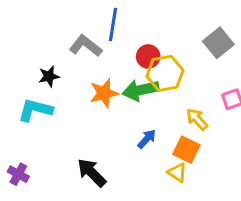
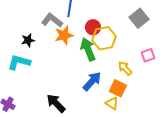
green arrow: (141, 90) -> (88, 49), turned 80
orange star: (104, 93) -> (64, 35), moved
blue arrow: (147, 139) -> (92, 81), size x1.5

